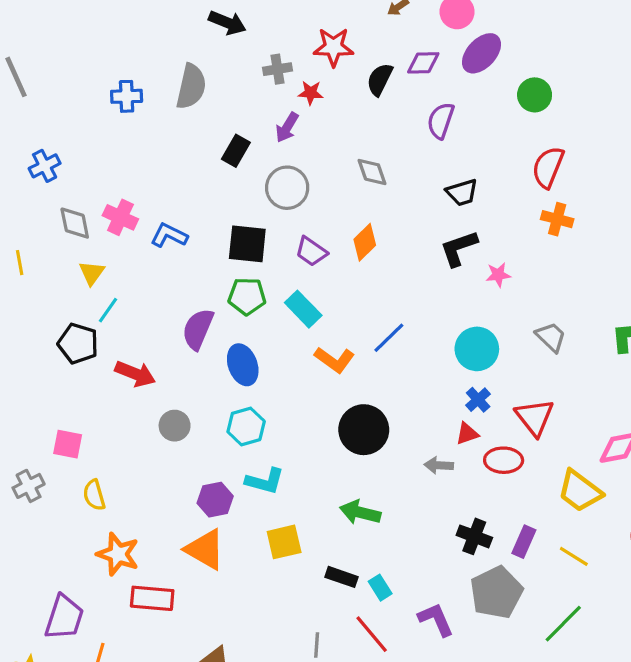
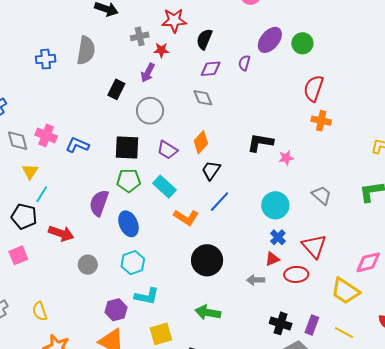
purple ellipse: (481, 53) -> (270, 40), moved
purple diamond: (423, 63) -> (211, 69), moved
purple semicircle: (441, 121) -> (244, 63), size x0.7
black trapezoid: (462, 193) -> (211, 170), moved, turned 145
black L-shape: (459, 248) -> (260, 143), turned 32
pink square: (68, 444) -> (18, 255), moved, turned -30

